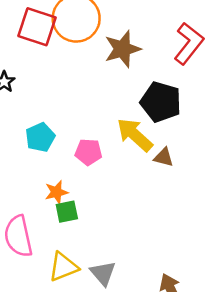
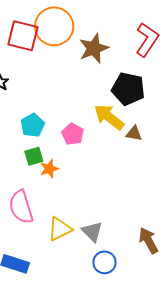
pink pentagon: (88, 152) -> (73, 134), turned 30
green square: (67, 212) -> (34, 156), moved

